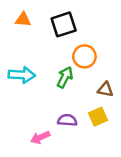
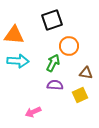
orange triangle: (23, 20) -> (14, 35), moved, size x1.5
purple semicircle: (67, 120) -> (55, 85), moved

